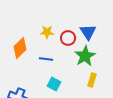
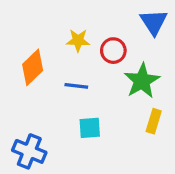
blue triangle: (88, 32) -> (154, 22), moved
cyan square: (54, 84) -> (90, 128), turned -32

